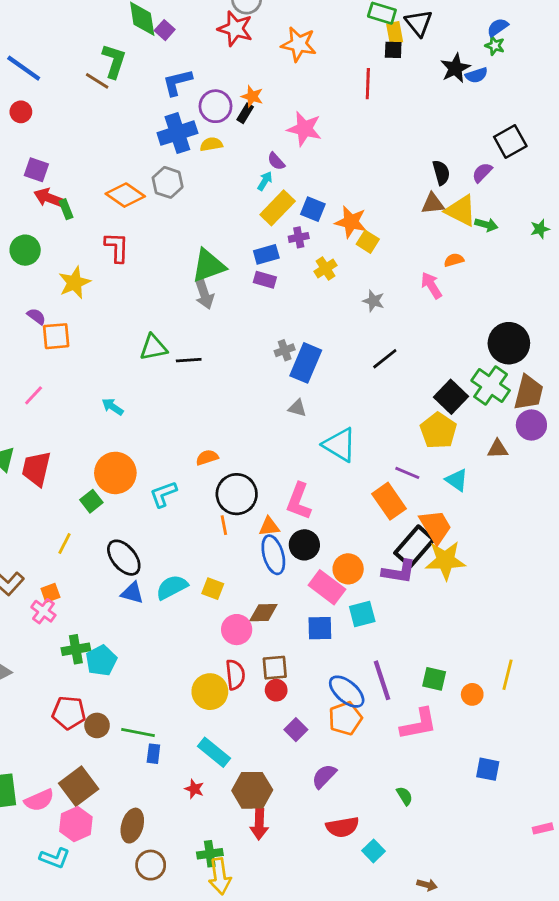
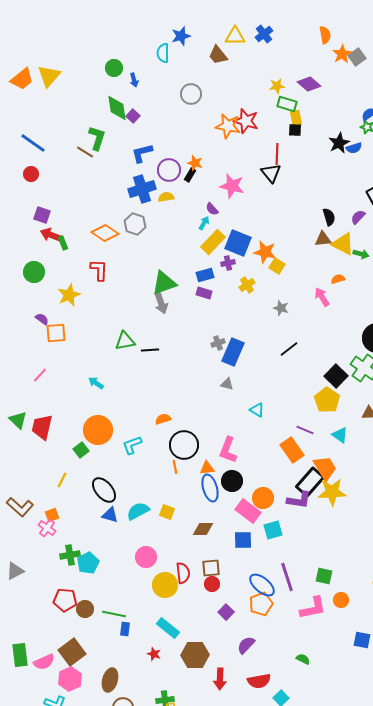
black triangle: (419, 23) -> (271, 173), moved
red star: (235, 29) -> (246, 121), moved
blue square: (313, 209) -> (238, 243), size x1.5
cyan triangle: (340, 445) -> (257, 410), size x0.6
pink circle: (237, 630) -> (146, 557), moved
orange circle: (472, 694) -> (341, 600), moved
green semicircle: (405, 796) -> (303, 659), turned -32
red arrow: (259, 824) -> (220, 679), moved

